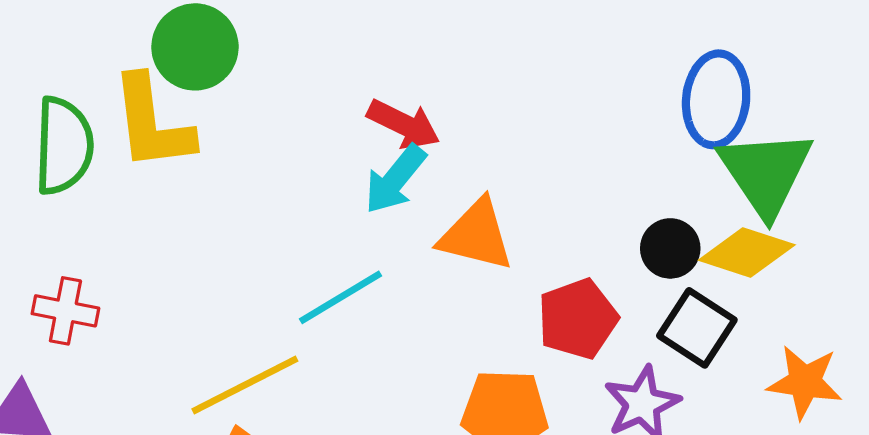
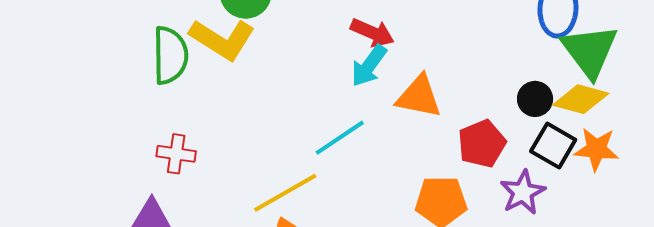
yellow L-shape: (152, 123) -> (222, 39), turned -48
orange star: (805, 382) -> (596, 149), moved

